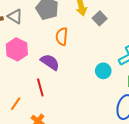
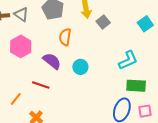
cyan circle: (103, 71) -> (80, 67), moved
red line: (40, 88) -> (41, 85), turned -60

